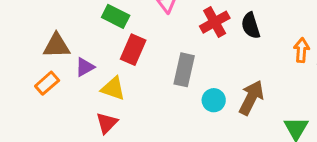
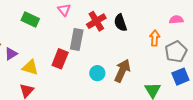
red rectangle: (133, 50) -> (60, 59), moved
gray rectangle: (184, 70) -> (77, 40), moved

